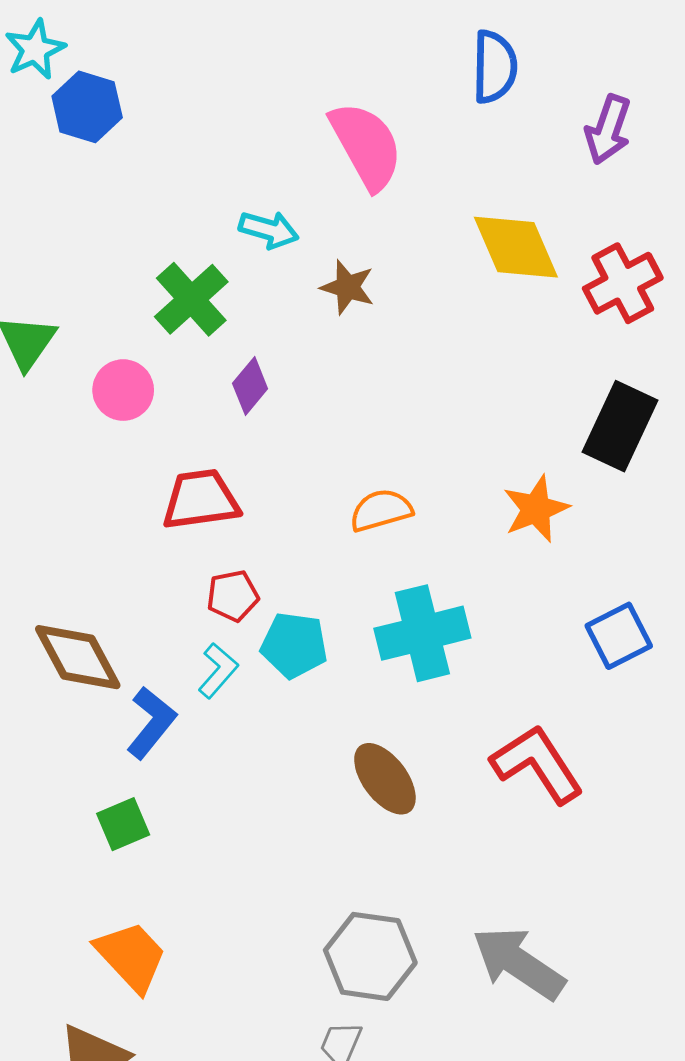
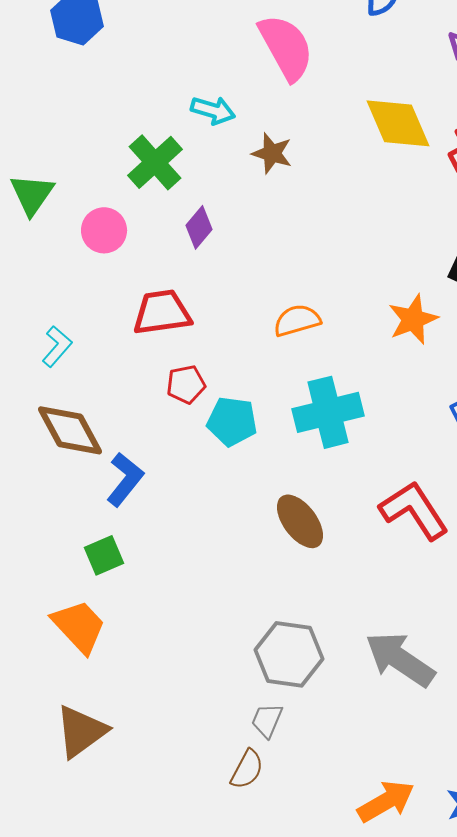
cyan L-shape: (218, 671) -> (57, 346), moved
orange trapezoid: (131, 956) -> (79, 626), moved

